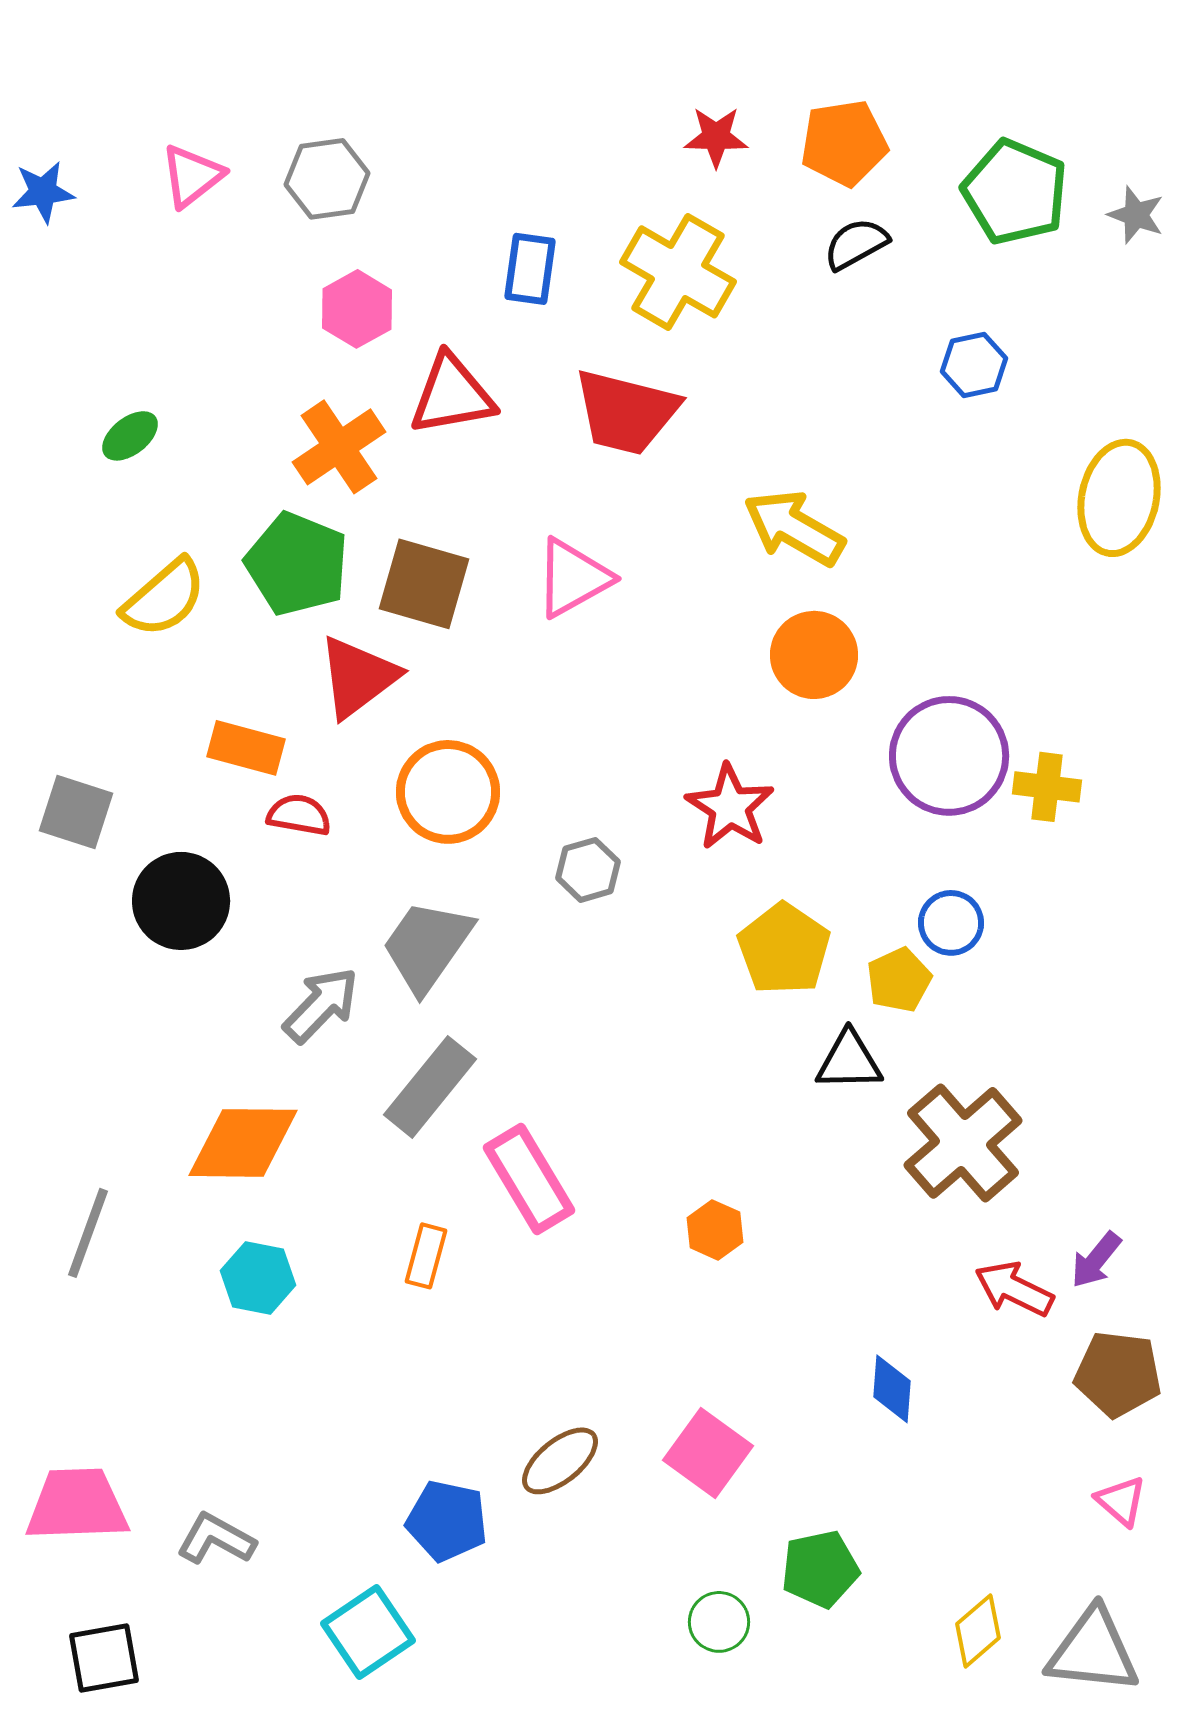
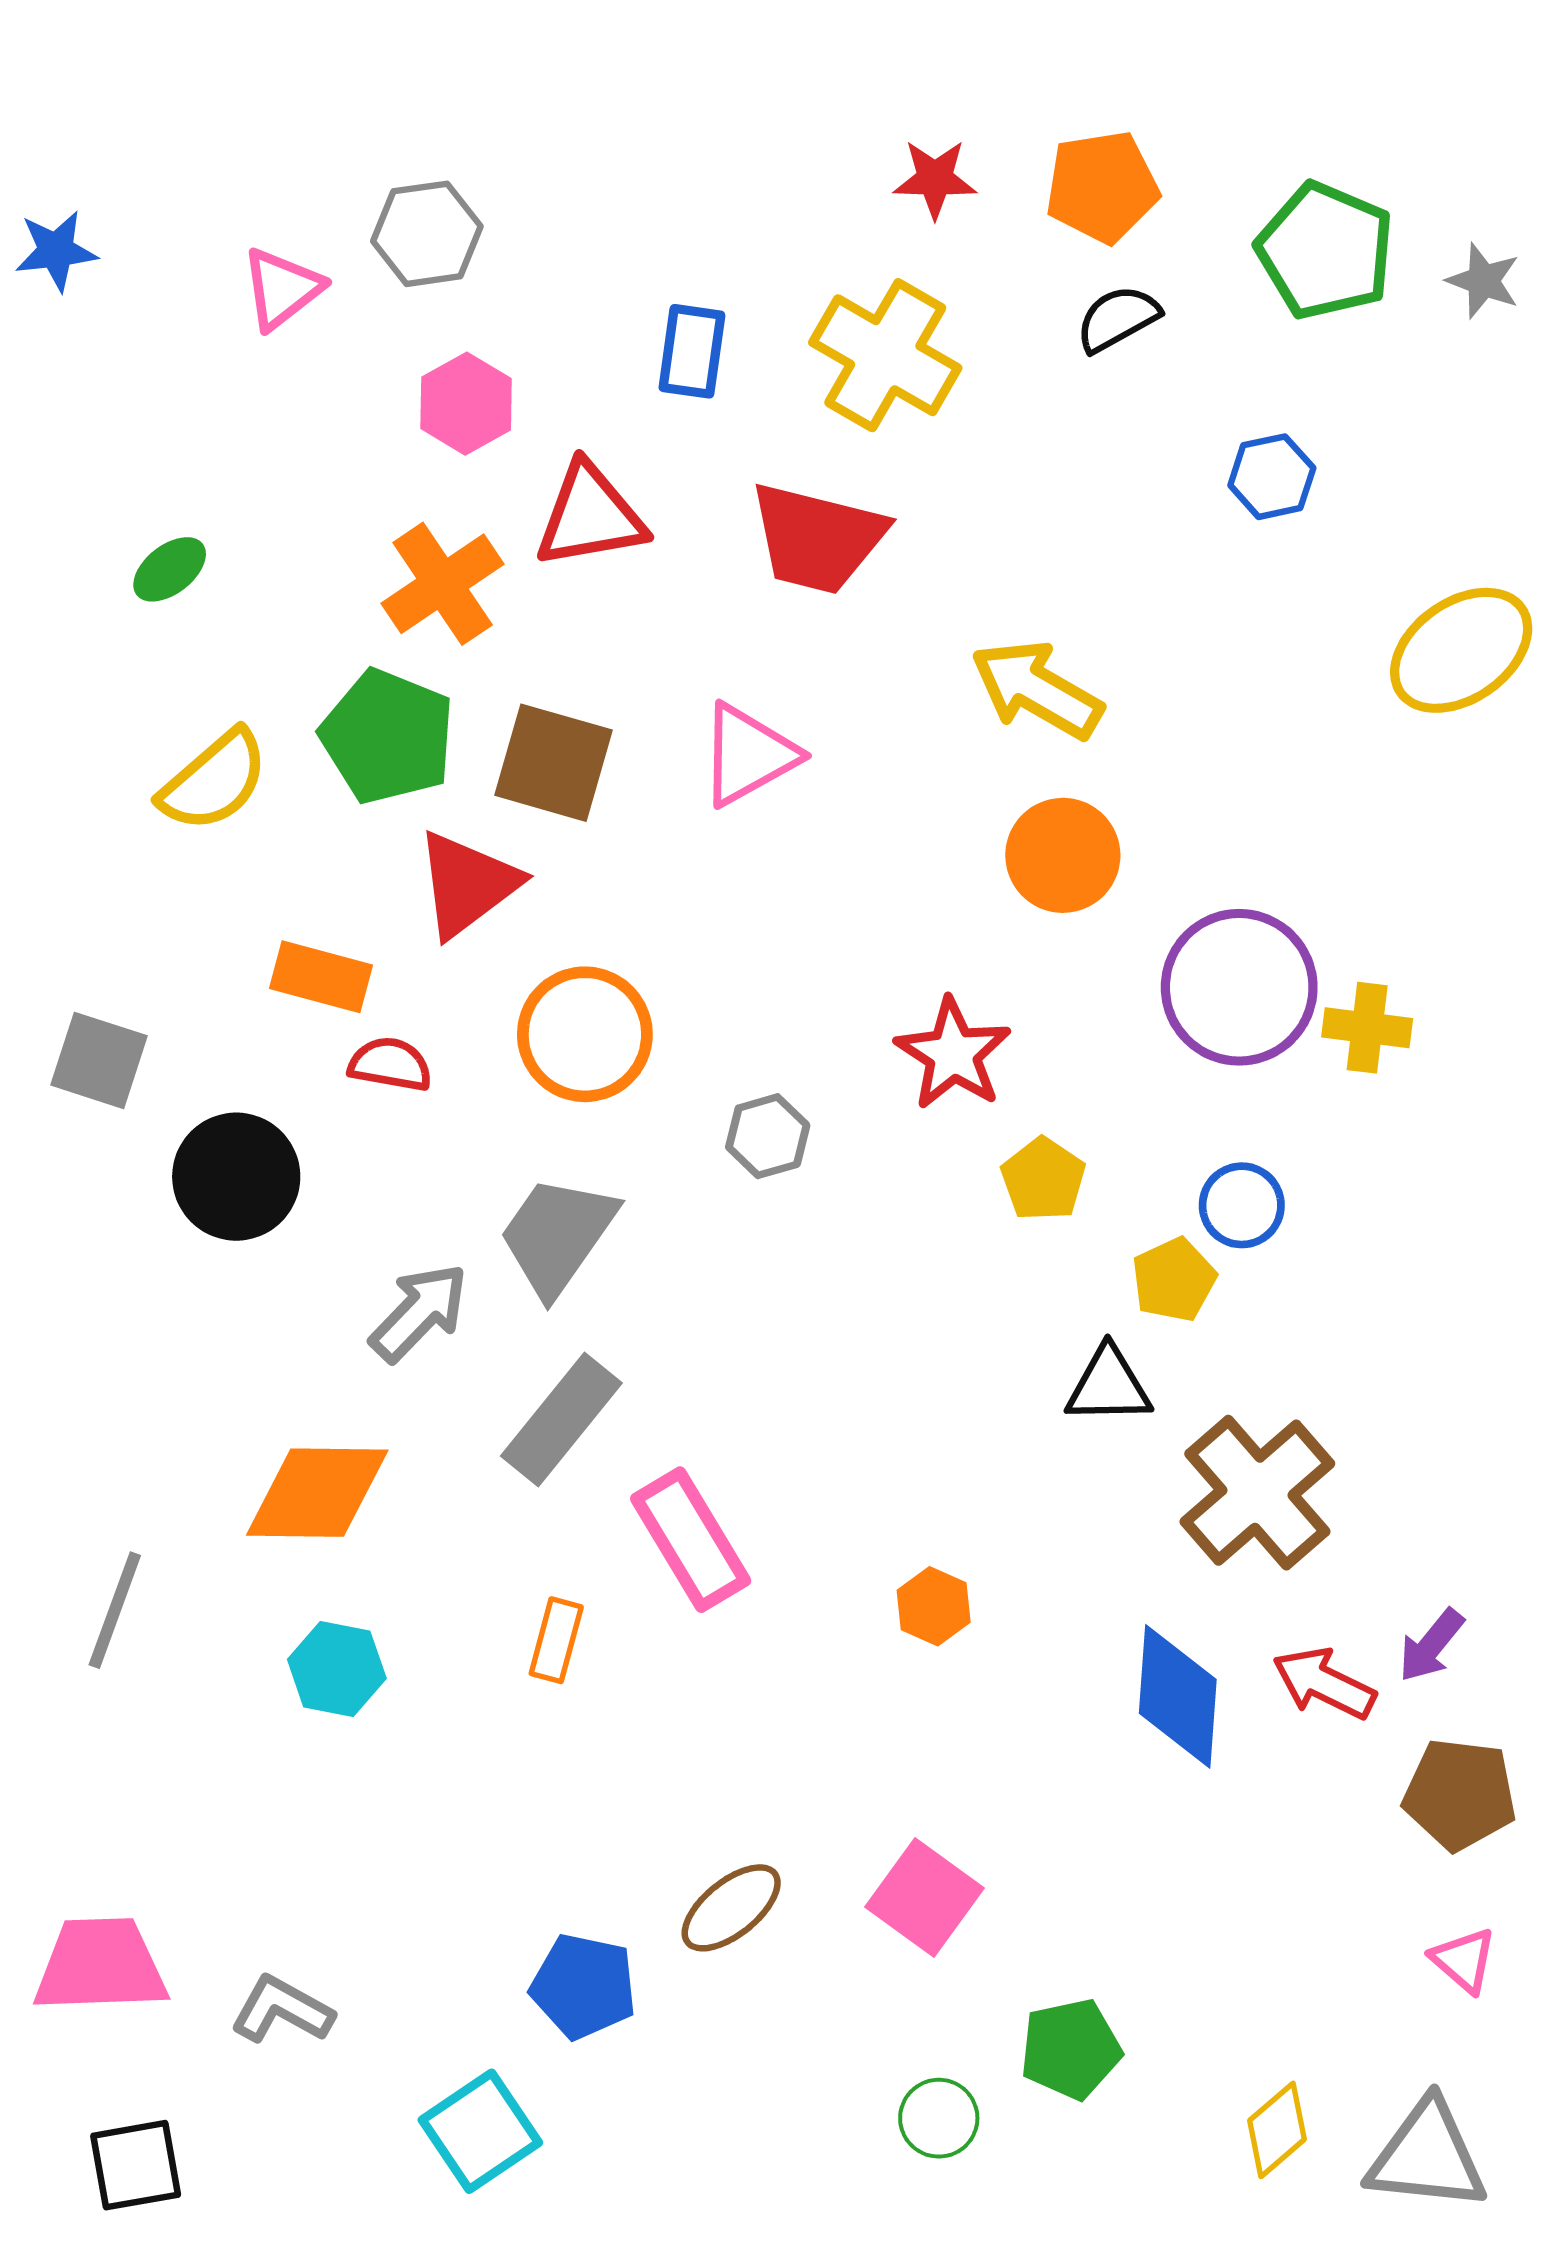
pink triangle: (192, 176) -> (282, 289), moved
yellow ellipse: (1119, 498) -> (1461, 650), turned 43
yellow pentagon: (784, 949) -> (1043, 1179), moved, size x0.7
blue diamond: (892, 1389) -> (1178, 1696), moved, size x1.6

